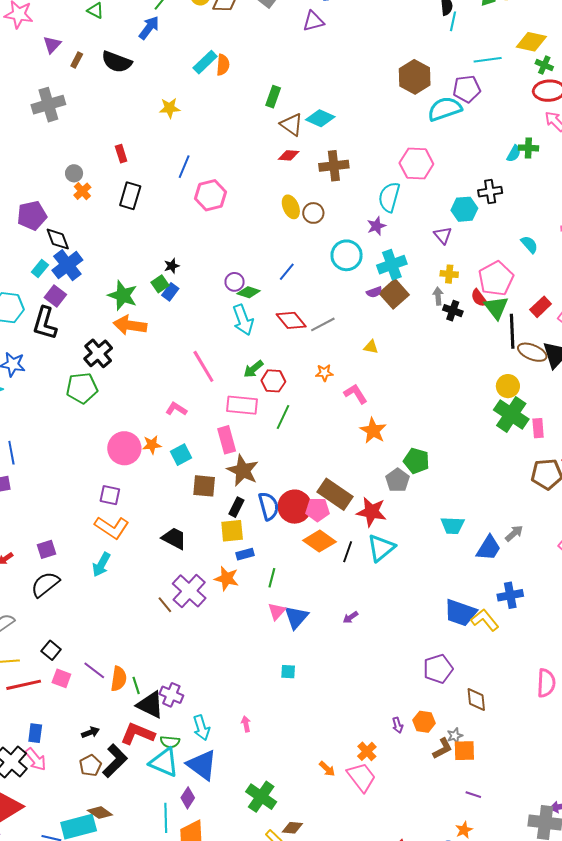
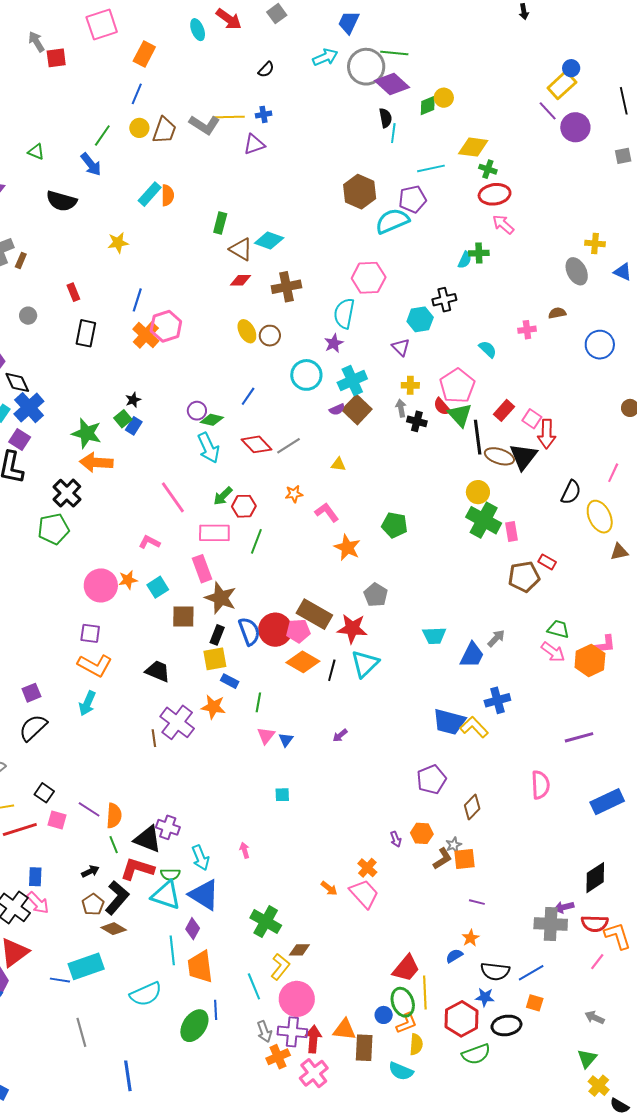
blue arrow: (149, 28) -> (91, 164), turned 110
brown rectangle: (77, 60) -> (21, 260), moved
orange cross: (82, 191) -> (146, 335), moved, size x1.5
green pentagon: (416, 461) -> (395, 525), moved
blue rectangle: (245, 554) -> (230, 681), turned 48
brown line: (165, 605) -> (154, 738), turned 36
blue triangle: (296, 617) -> (286, 740), size x0.6
green line: (136, 685) -> (114, 845), moved
brown diamond: (476, 699) -> (472, 807), turned 55
brown diamond: (100, 813) -> (114, 929), moved

